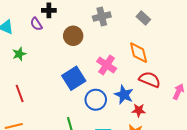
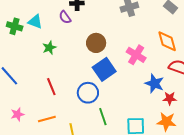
brown circle: (73, 36) -> (96, 43), moved
blue circle: (96, 100) -> (88, 93), moved

